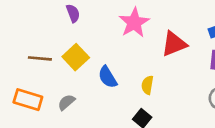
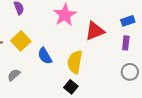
yellow semicircle: (147, 85) -> (75, 62), size x1.6

